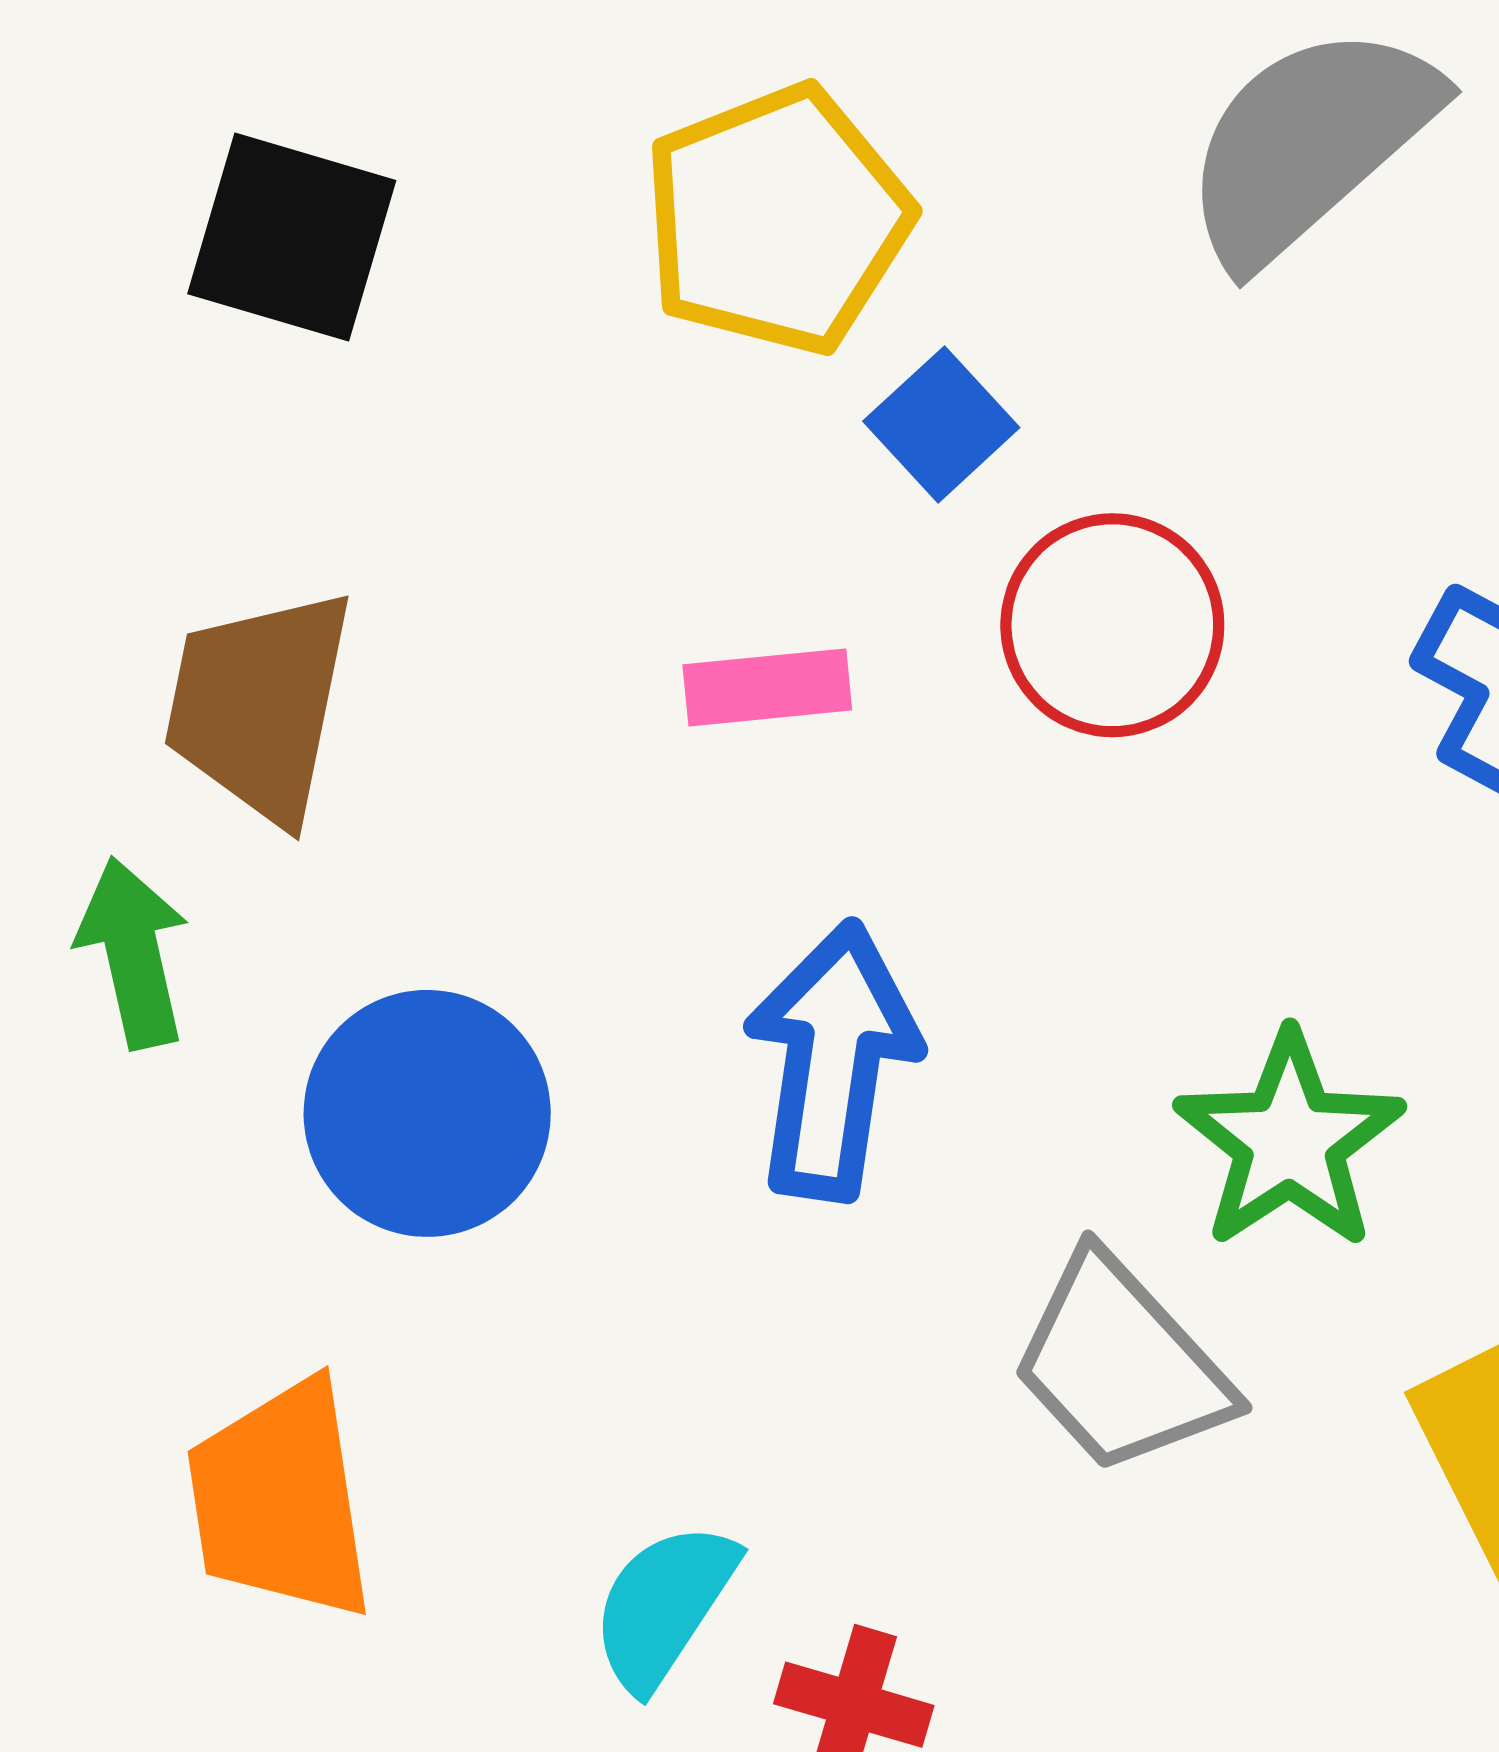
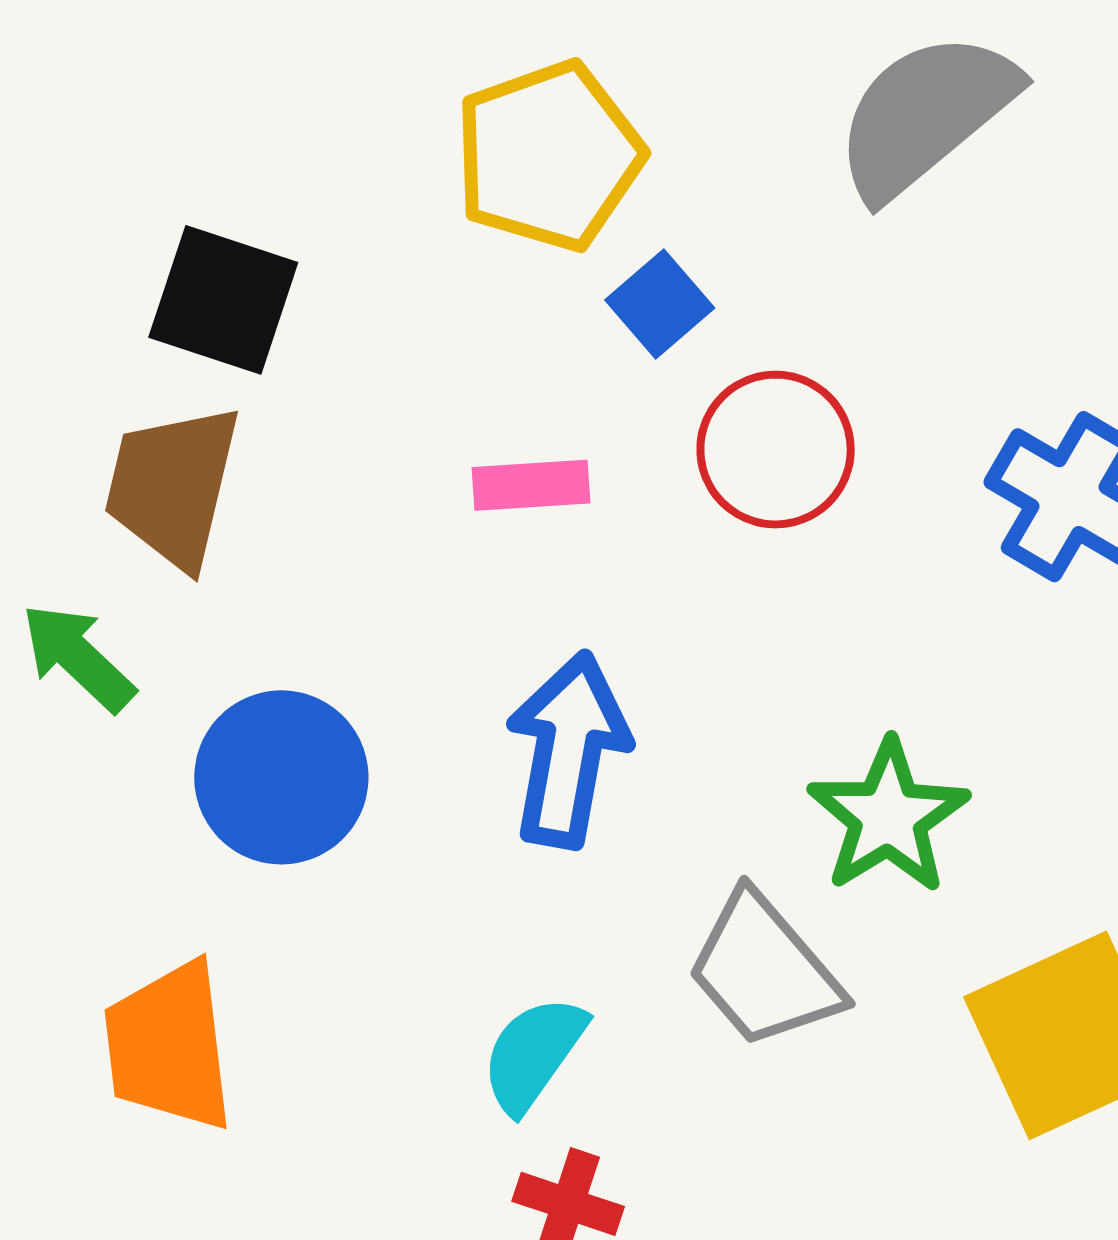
black square: (292, 237) -> (223, 300), moved
green arrow: (133, 953) -> (78, 657), turned -36
cyan semicircle: (664, 1606) -> (533, 1054), moved

